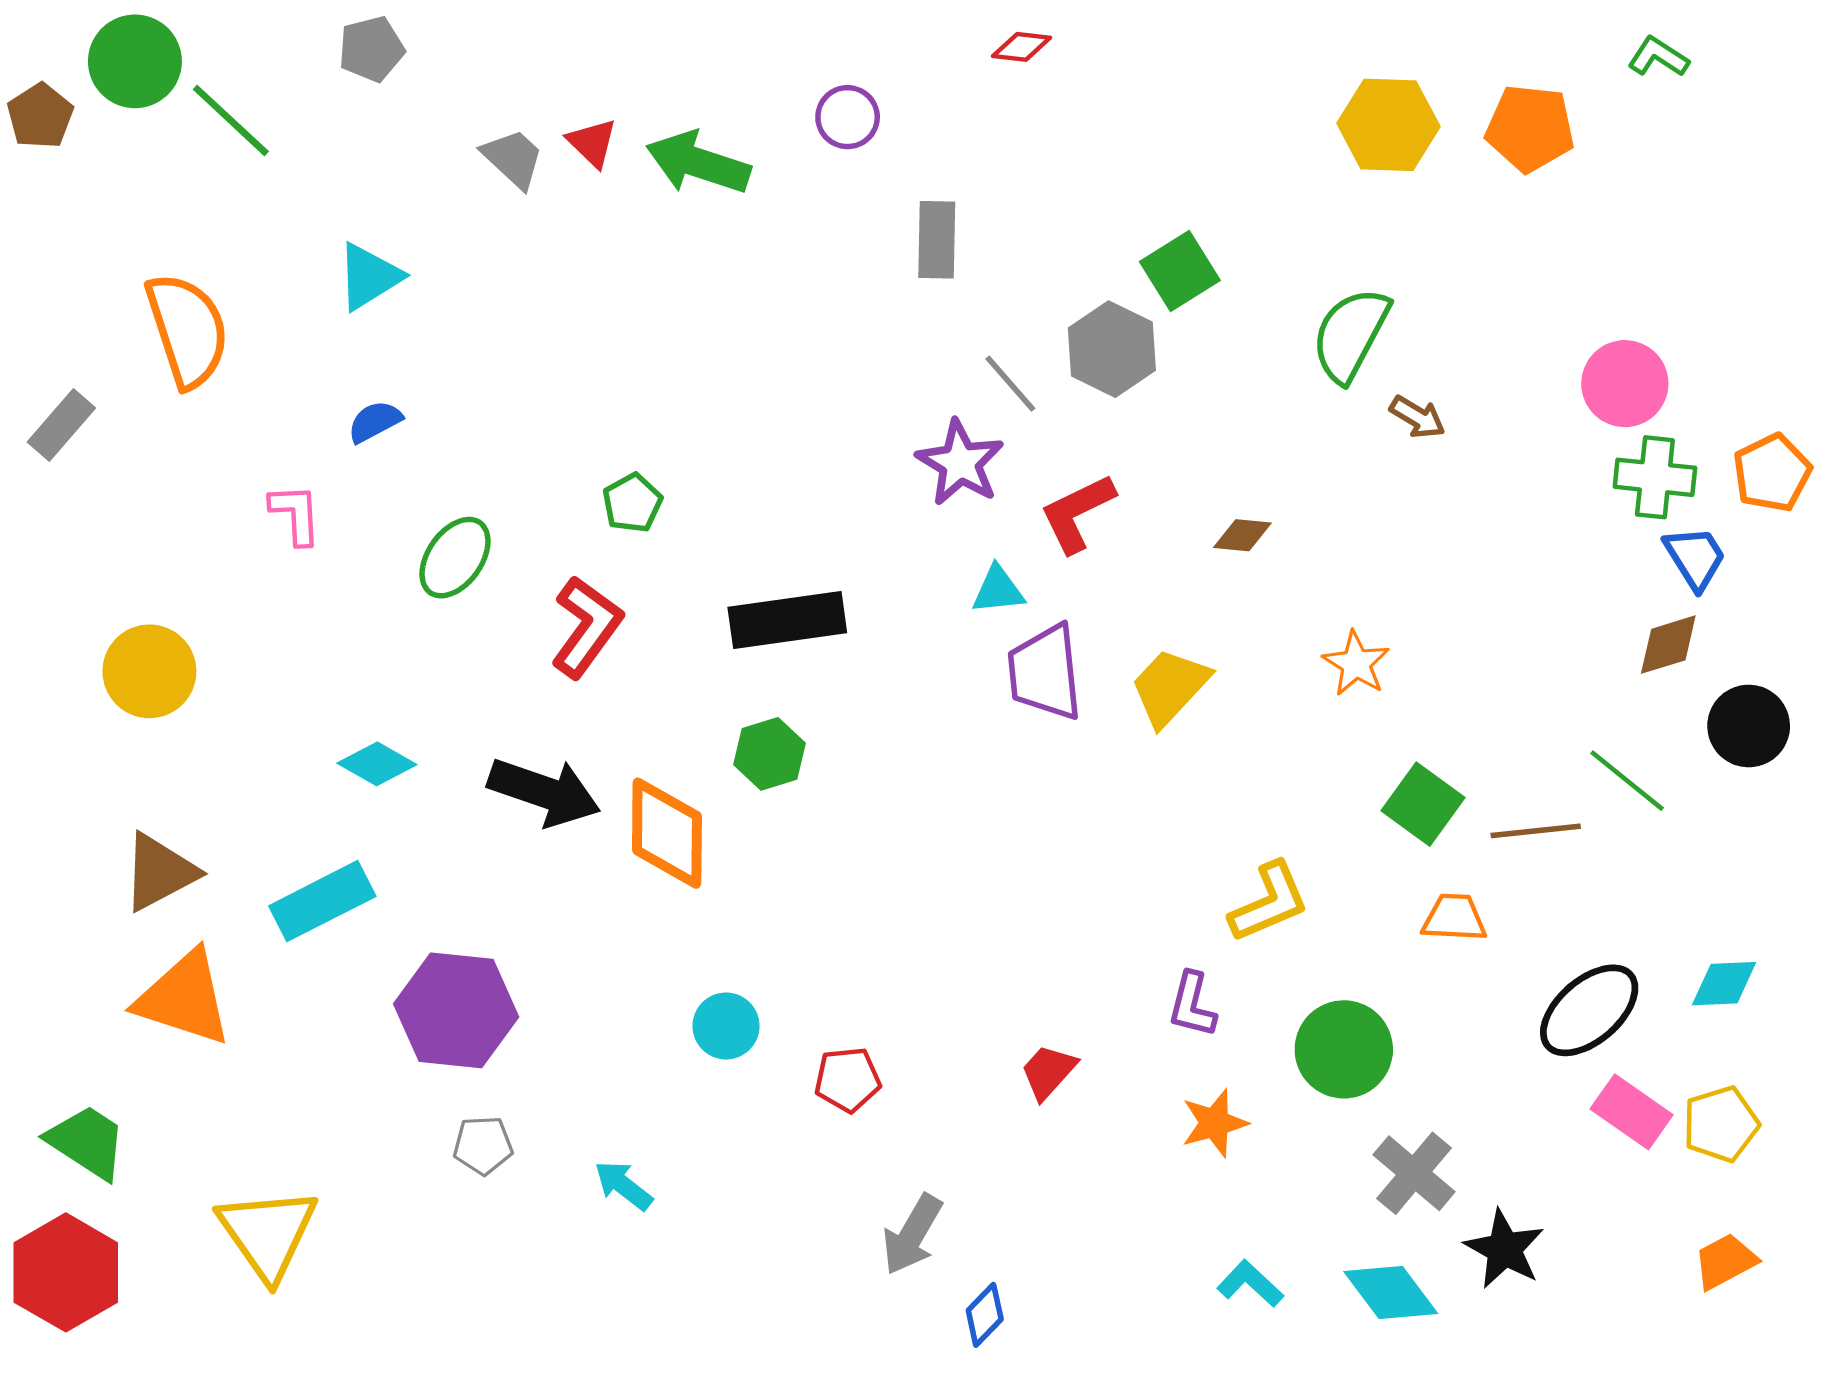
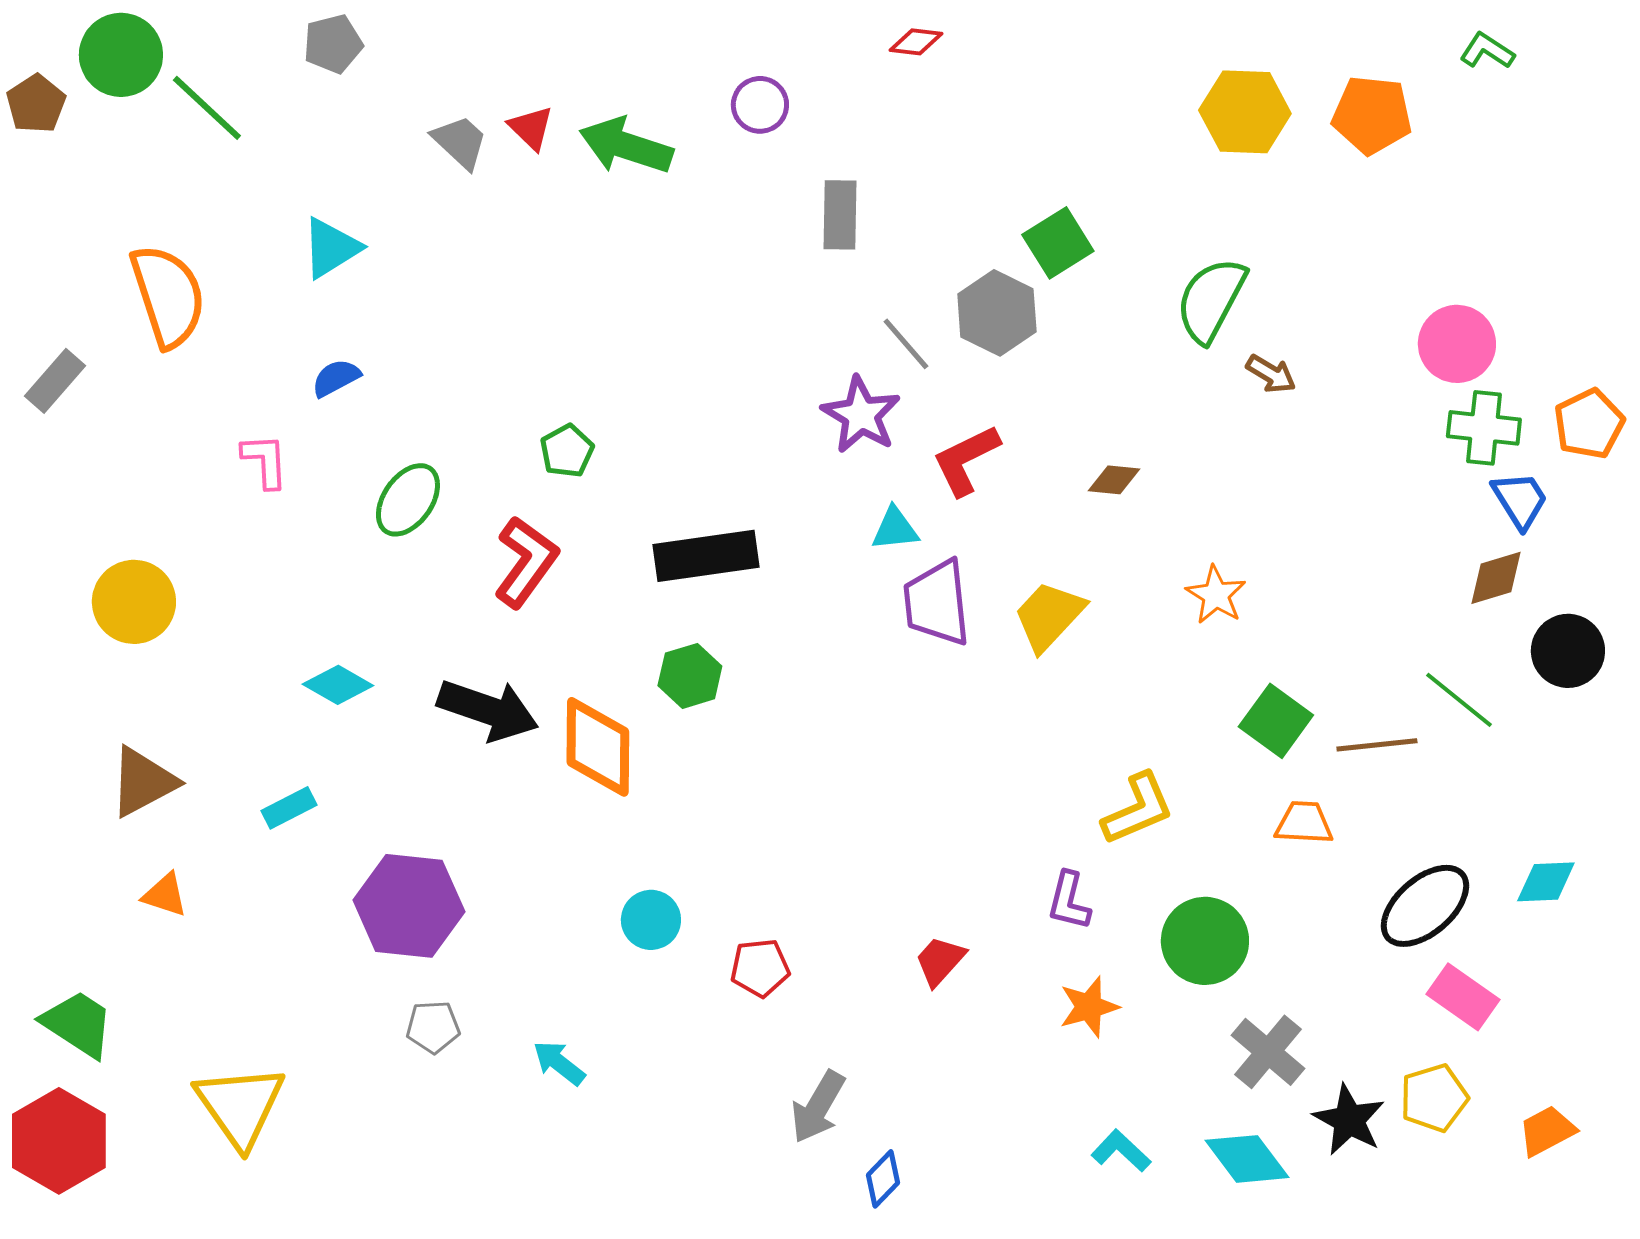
cyan rectangle: (322, 901) -> (289, 808), size x0.6
orange triangle: (184, 998) -> (165, 895), size x0.5
yellow pentagon: (1721, 1124) -> (1434, 1098), moved

